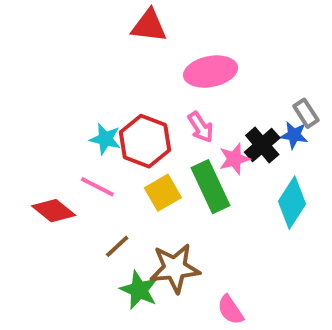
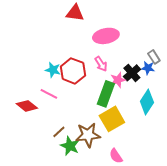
green rectangle: (211, 187) -> (106, 94), turned 45
yellow square: (163, 193) -> (112, 119), moved, size x1.4
brown line: (117, 246) -> (59, 132), moved

